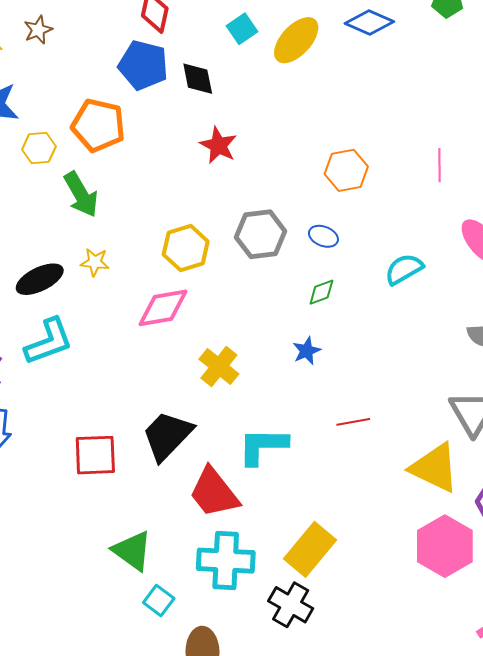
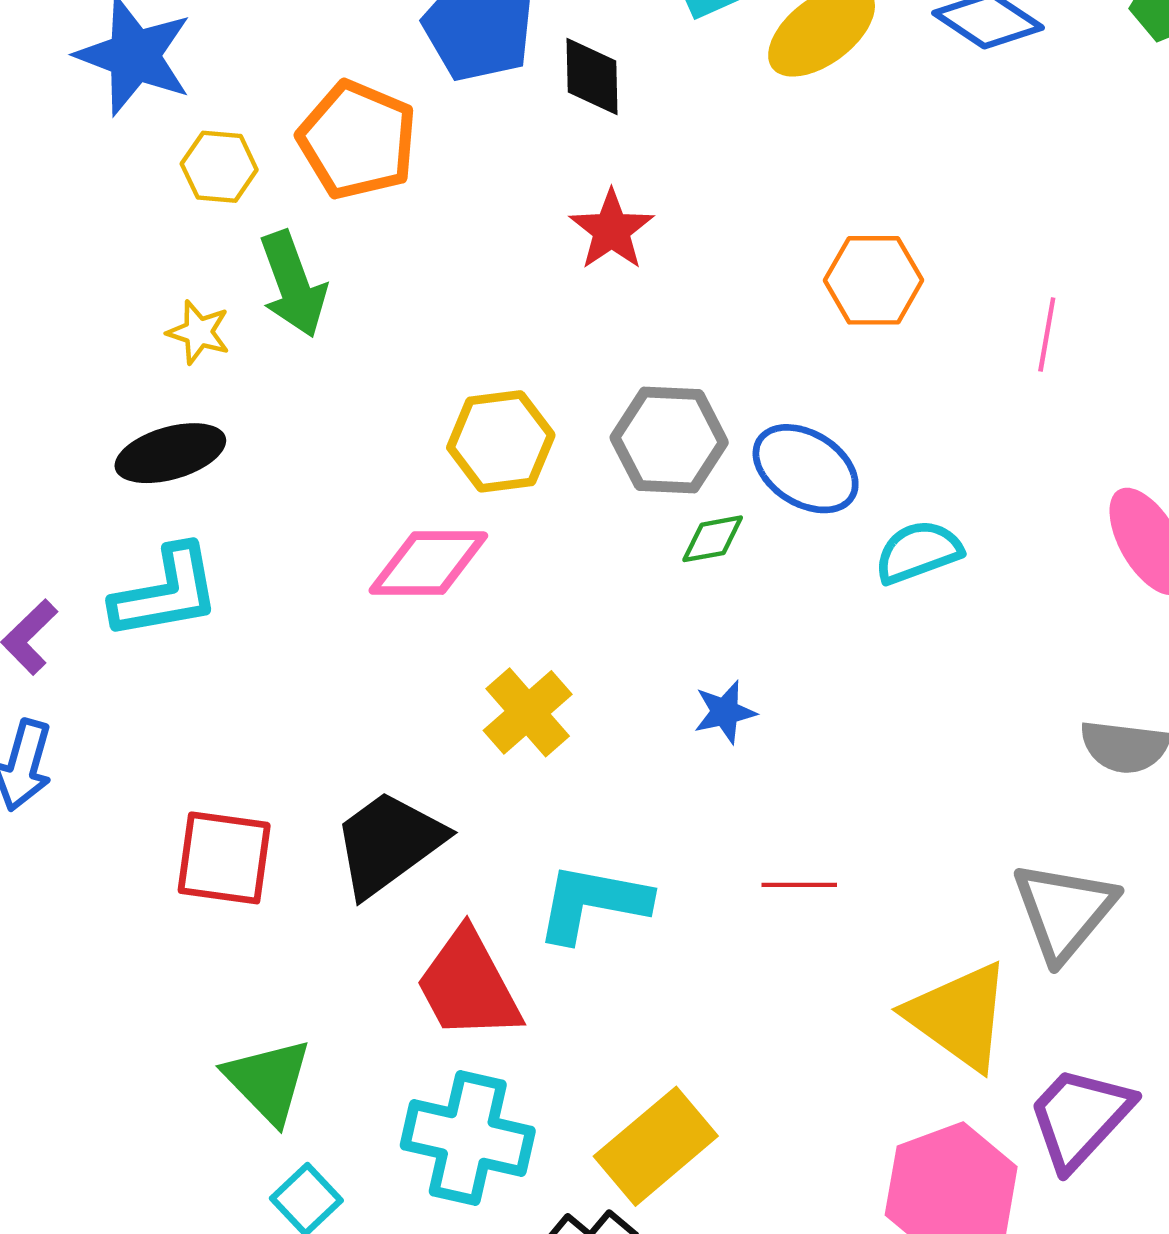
pink line: (439, 165) -> (1047, 334), moved
orange hexagon: (346, 170) -> (874, 280), moved
blue ellipse: (323, 236) -> (806, 469), size x1.6
yellow star: (95, 262) -> (199, 332), moved
cyan semicircle: (404, 269) -> (918, 552), moved
green diamond: (321, 292) -> (713, 539), moved

